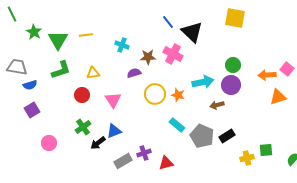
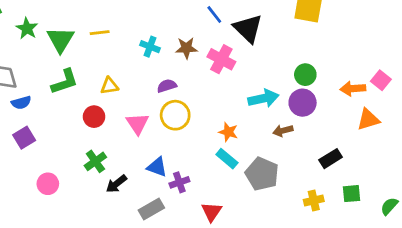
brown star: (148, 57) -> (186, 48), moved
yellow circle: (155, 94) -> (175, 115), moved
orange star: (178, 95) -> (228, 132), moved
blue triangle: (114, 131) -> (157, 167), moved, turned 42
black rectangle: (227, 136) -> (331, 159), moved
purple cross: (144, 153) -> (179, 182), moved
yellow cross: (247, 158) -> (314, 201), moved
red triangle: (166, 163) -> (212, 212), turned -42

